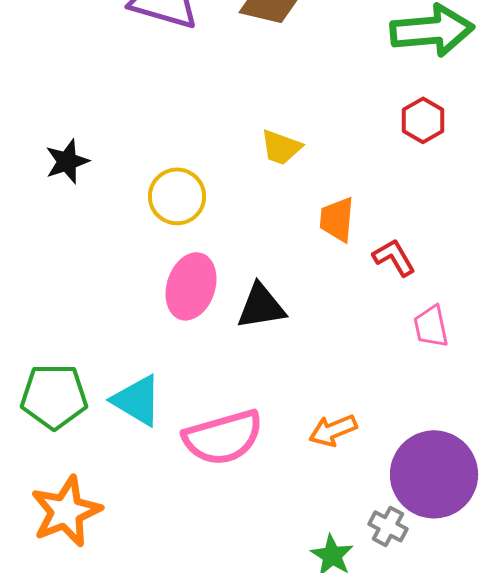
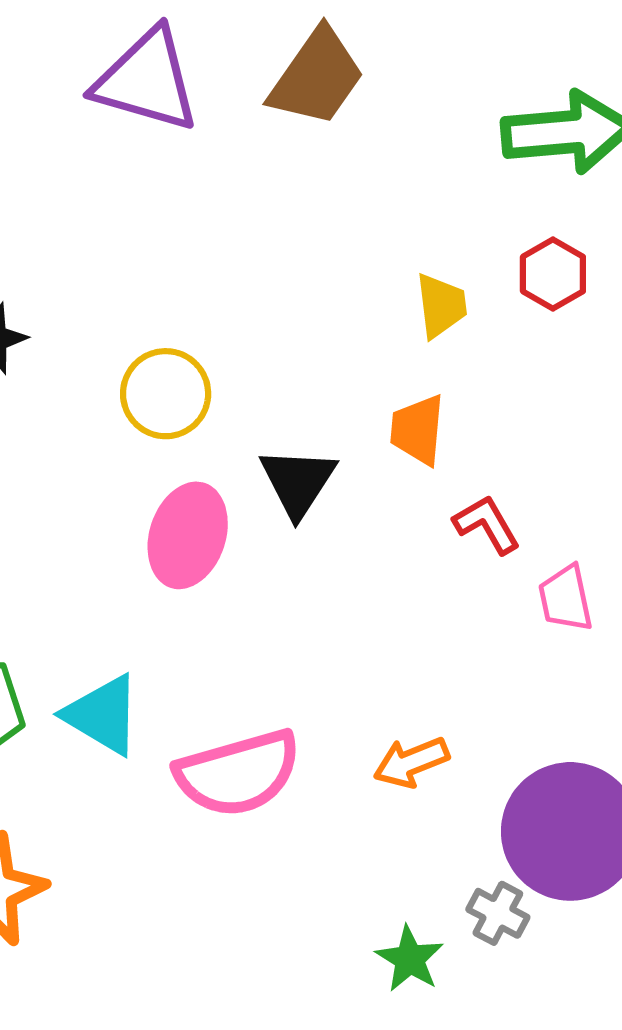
yellow trapezoid: (281, 147) -> (441, 305), moved, turned -117
red L-shape: (394, 257) -> (487, 524), moved
black triangle: (261, 306) -> (298, 482), moved, turned -48

